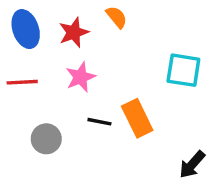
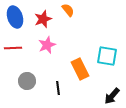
cyan square: (183, 70) -> (107, 56), moved
black line: (99, 122) -> (58, 88), moved, turned 72

